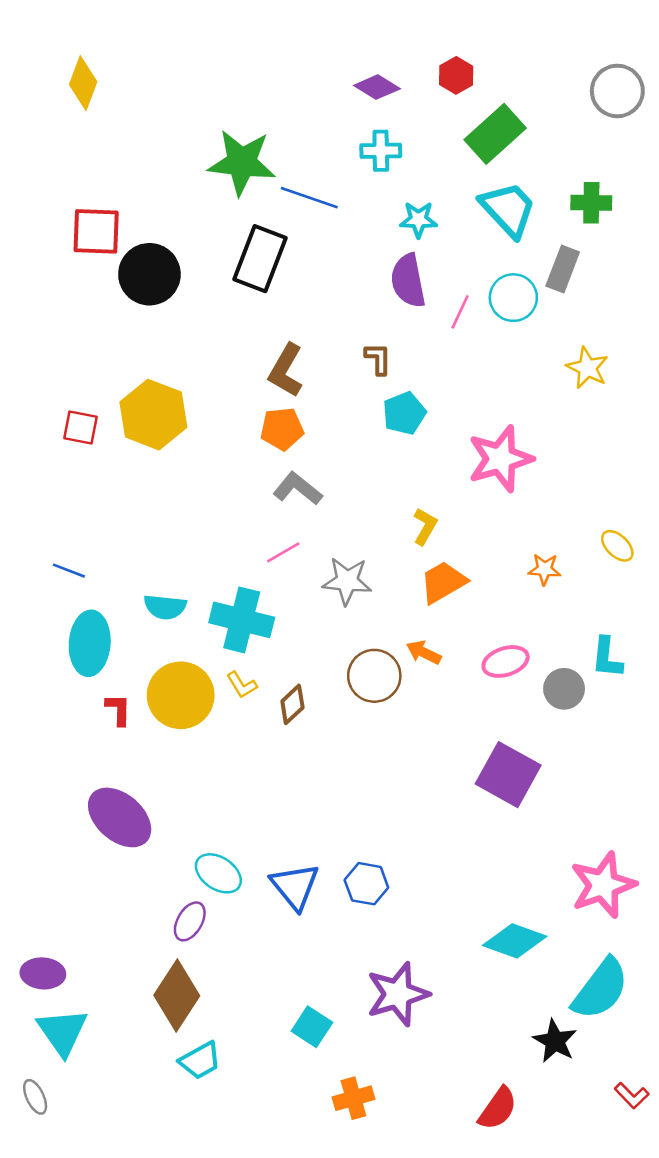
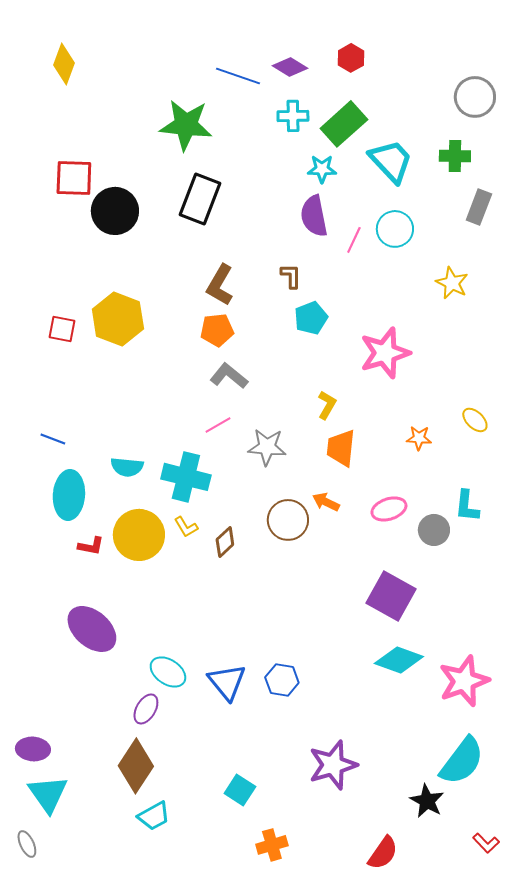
gray circle: (617, 91) -> (475, 97), moved
green rectangle: (495, 134) -> (344, 124), moved
blue line: (309, 198) -> (238, 76), moved
gray rectangle: (563, 269) -> (479, 207), moved
orange trapezoid: (443, 582) -> (341, 448), turned -54
red L-shape: (118, 710) -> (91, 546), turned 100
cyan diamond: (515, 941) -> (399, 660), moved
purple star: (398, 994) -> (333, 765), moved

